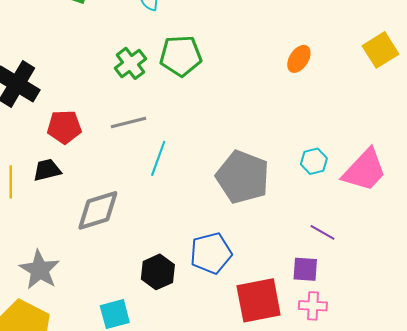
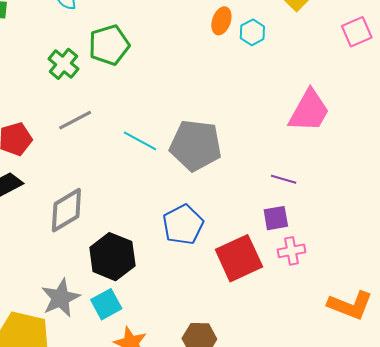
cyan line: (158, 158) -> (140, 141), moved, turned -68
cyan hexagon: (314, 161) -> (252, 32), moved
gray star: (40, 270) -> (61, 298), moved, turned 30
black hexagon: (158, 272) -> (112, 257), moved, size x1.4

